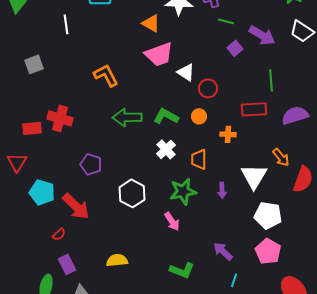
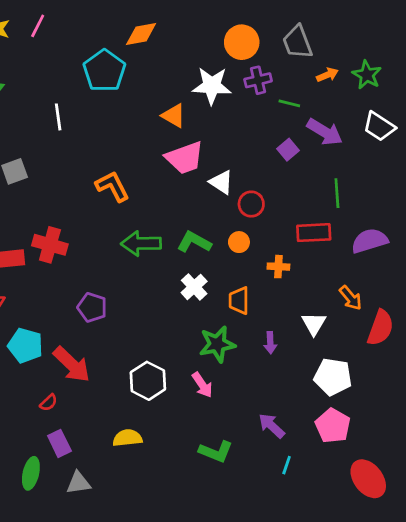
green line: (226, 21) -> (289, 103), moved
white triangle: (254, 176) -> (314, 324), size x0.7
white hexagon: (132, 193) -> (148, 381), moved

